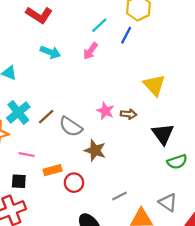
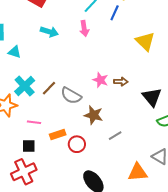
pink arrow: (90, 51) -> (84, 29), turned -42
yellow triangle: (154, 85) -> (145, 41), moved
gray line: (119, 196) -> (115, 136), moved

